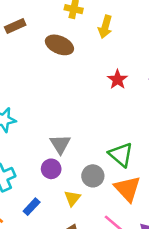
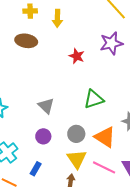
gray triangle: (60, 144) -> (46, 106), moved
green triangle: (121, 155) -> (94, 99), moved, turned -45
yellow triangle: (72, 198) -> (77, 159), moved, size x1.5

